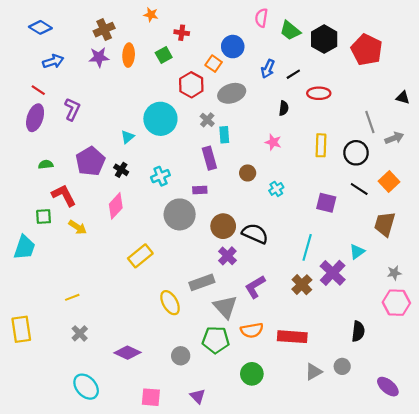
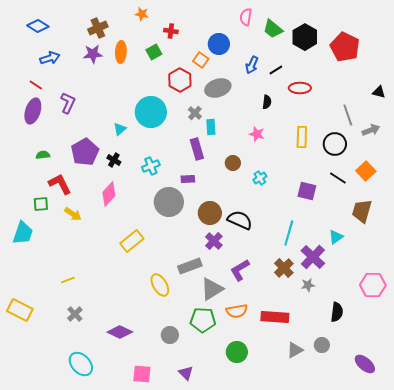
gray star: (394, 273) -> (308, 285), moved
gray triangle: (225, 307) -> (212, 289), turned 40
yellow rectangle: (21, 329) -> (20, 310), turned -55

